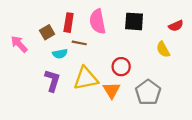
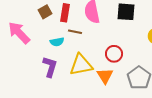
brown square: (47, 32) -> (45, 12), moved
pink arrow: (19, 44) -> (19, 33), size x1.4

